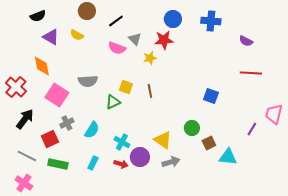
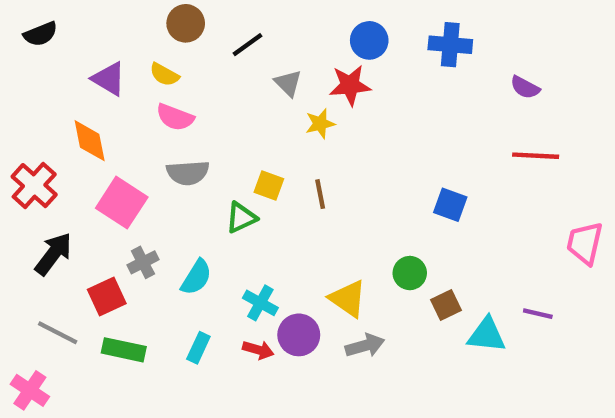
black semicircle: (38, 16) -> (41, 34), moved
pink semicircle: (117, 48) -> (175, 117), moved
purple line: (252, 129) -> (538, 314), moved, turned 72
pink cross: (24, 183) -> (30, 390), moved

